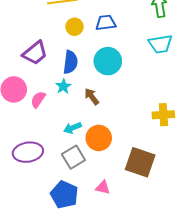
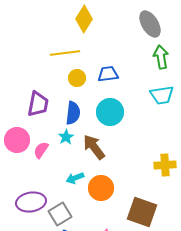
purple trapezoid: (35, 53) -> (38, 104), turned -40
brown arrow: (92, 97) -> (94, 147), size x1.5
gray square: (73, 157) -> (60, 214), moved

